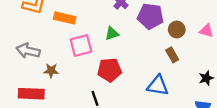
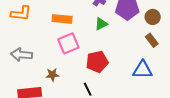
orange rectangle: (65, 18) -> (62, 19), moved
green triangle: (112, 34) -> (101, 24), moved
brown star: (51, 71) -> (52, 75), moved

